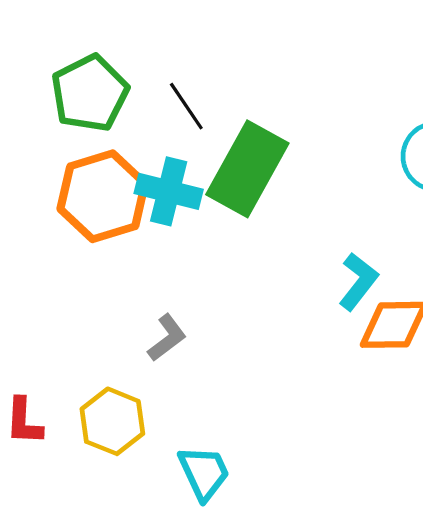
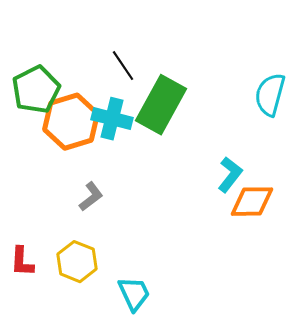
green pentagon: (90, 93) -> (36, 90), moved
gray L-shape: (167, 338) -> (91, 197), moved

